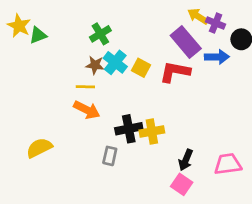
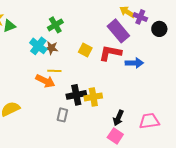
blue arrow: (217, 57) -> (134, 63), moved
cyan cross: (115, 62) -> (38, 46), moved
yellow line: (85, 87) -> (54, 71), moved

